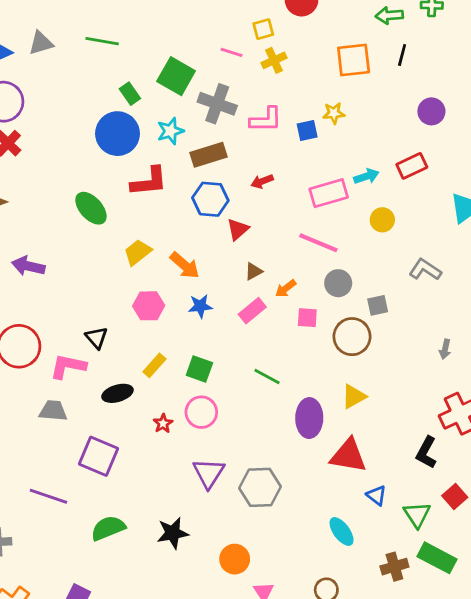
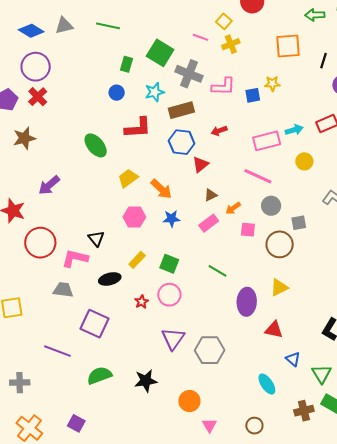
yellow square: (263, 29) -> (224, 21), turned -35
black line: (402, 55) -> (324, 61), moved
green rectangle: (130, 94) -> (127, 64), turned 49
blue circle: (117, 134) -> (117, 93), size x0.5
purple arrow: (28, 266) -> (49, 185), turned -55
red triangle: (348, 456) -> (274, 330), size x0.7

